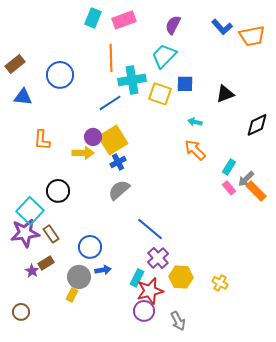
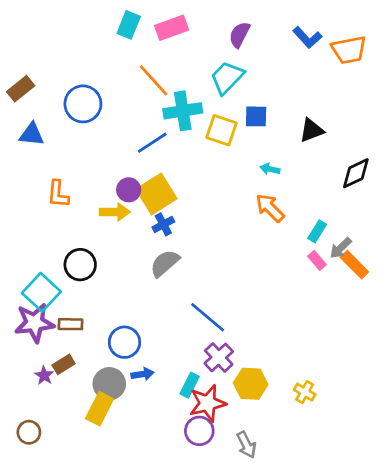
orange line: (111, 58) -> (154, 80), turned -40
brown rectangle: (51, 234) -> (70, 324), turned -54
yellow rectangle: (72, 295) -> (100, 409), size x1.6

